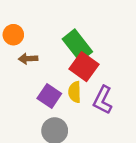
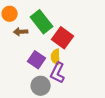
green rectangle: (77, 45) -> (42, 22), moved
purple L-shape: (103, 100) -> (58, 73), moved

